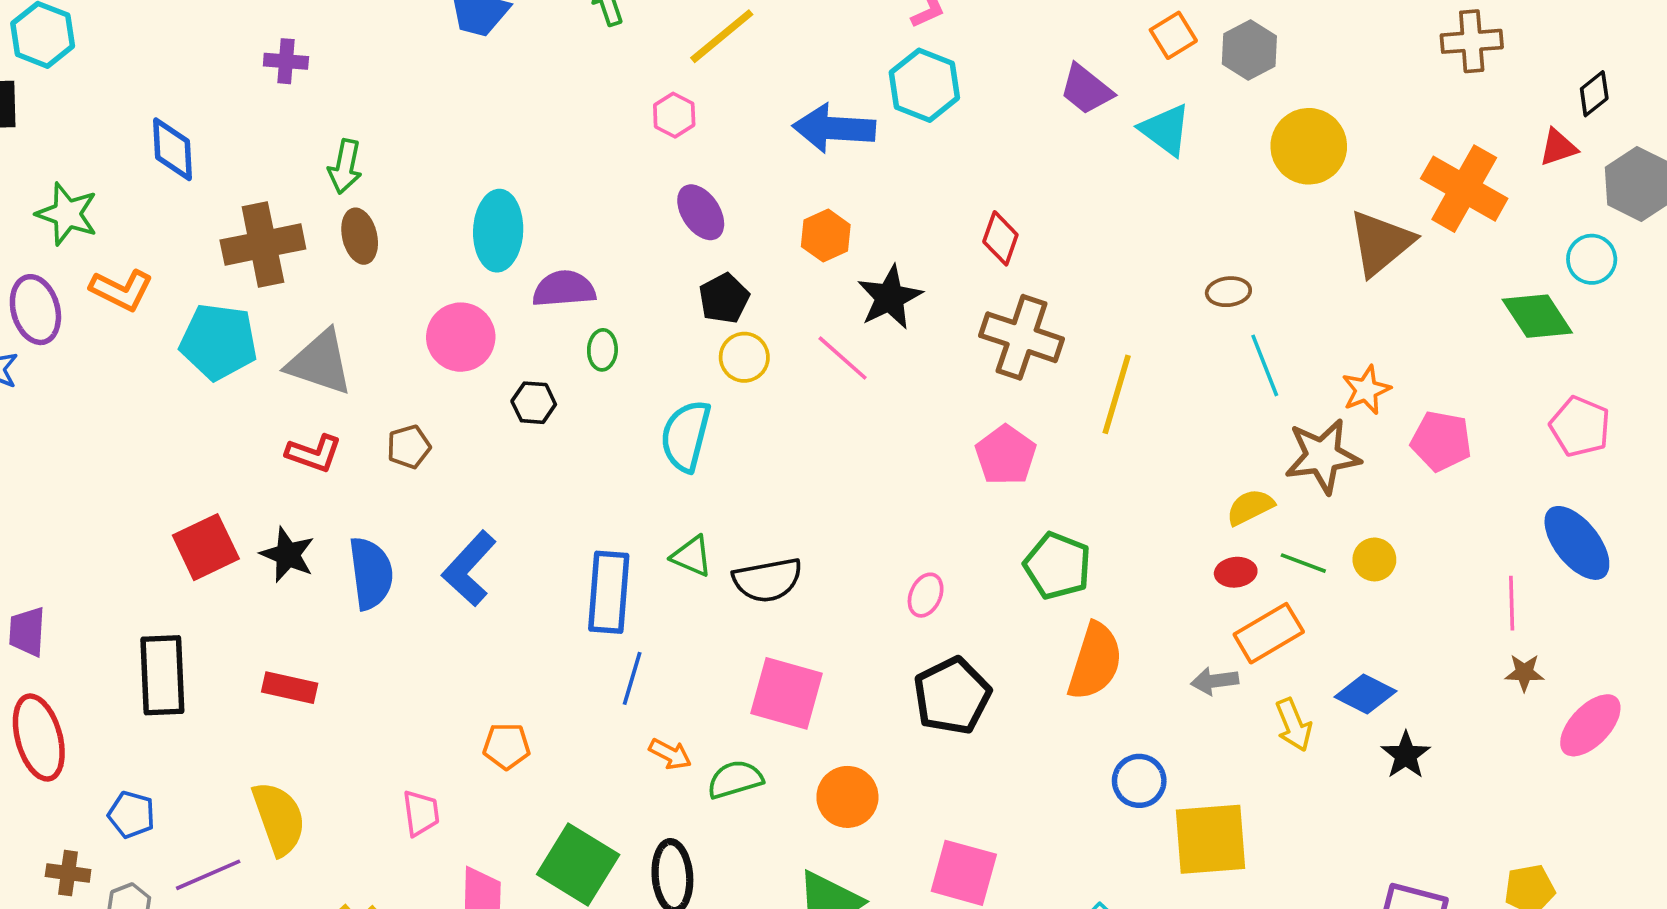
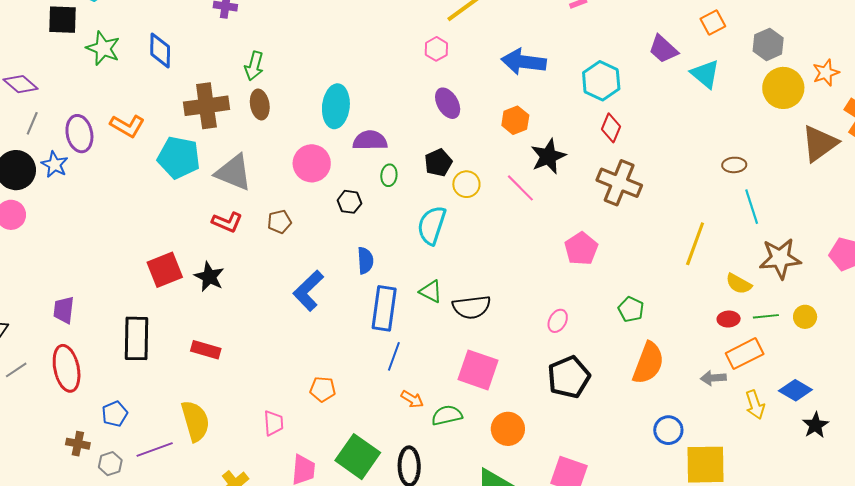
gray hexagon: (1249, 50) -> (768, 44), moved
cyan hexagon: (924, 85) -> (601, 81), moved
green star: (67, 214) -> (103, 48), moved
black pentagon: (724, 298) -> (438, 163), moved
orange star: (1366, 390) -> (826, 73), moved
yellow line: (1117, 394) -> (695, 244), moved
pink pentagon: (1006, 455) -> (581, 249), moved
yellow semicircle: (1250, 507) -> (739, 284), turned -128
green line: (1303, 563) -> (766, 316), turned -30
green pentagon: (1057, 566) -> (631, 309), size x0.7
blue semicircle: (371, 573) -> (365, 260), moved, size x0.7
blue pentagon: (131, 815) -> (115, 414), turned 30

